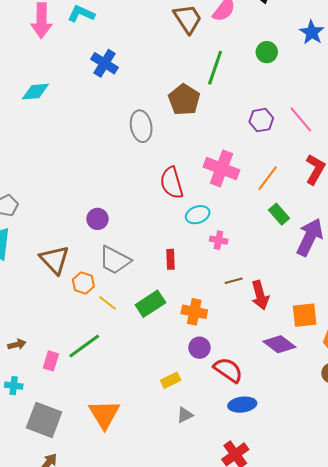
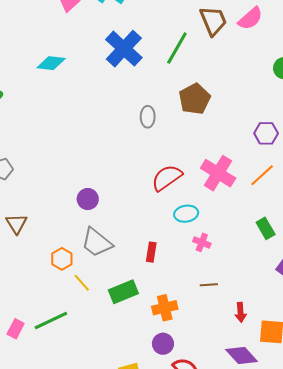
blue cross: (105, 63) -> (124, 49), size x1.4
green line: (215, 68) -> (177, 48), moved
gray ellipse: (141, 126) -> (148, 117), size x0.7
orange line: (268, 178) -> (262, 175), moved
red semicircle: (172, 183) -> (167, 178), turned 60
brown triangle: (55, 260) -> (16, 224), moved, size x0.7
red arrow: (260, 295) -> (241, 312), moved, size x0.7
orange cross: (194, 312) -> (165, 308), turned -35

